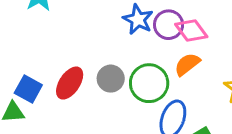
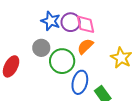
pink diamond: (191, 30) -> (86, 24), turned 30
gray circle: (111, 79) -> (41, 48), moved

